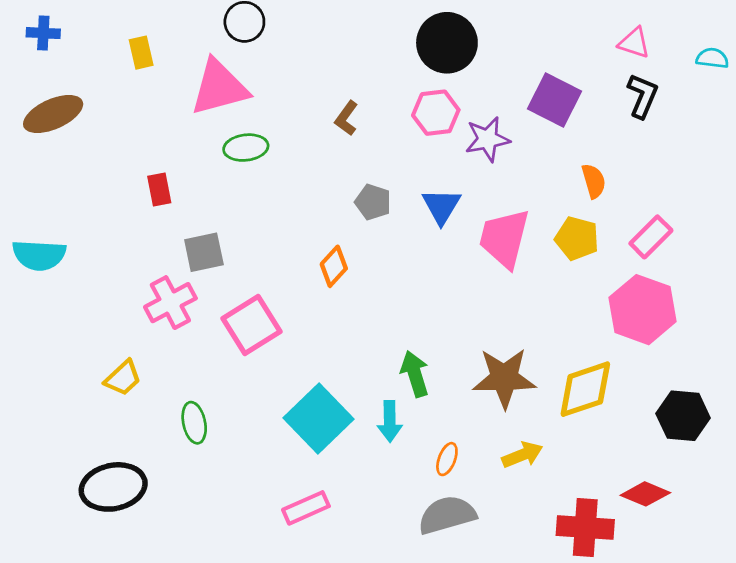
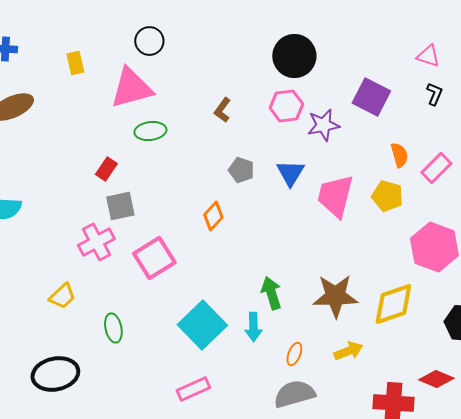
black L-shape: (643, 96) -> (434, 94), size x0.7
red rectangle: (159, 189) -> (106, 169), moved, turned 45
pink rectangle: (651, 237) -> (436, 168), moved

